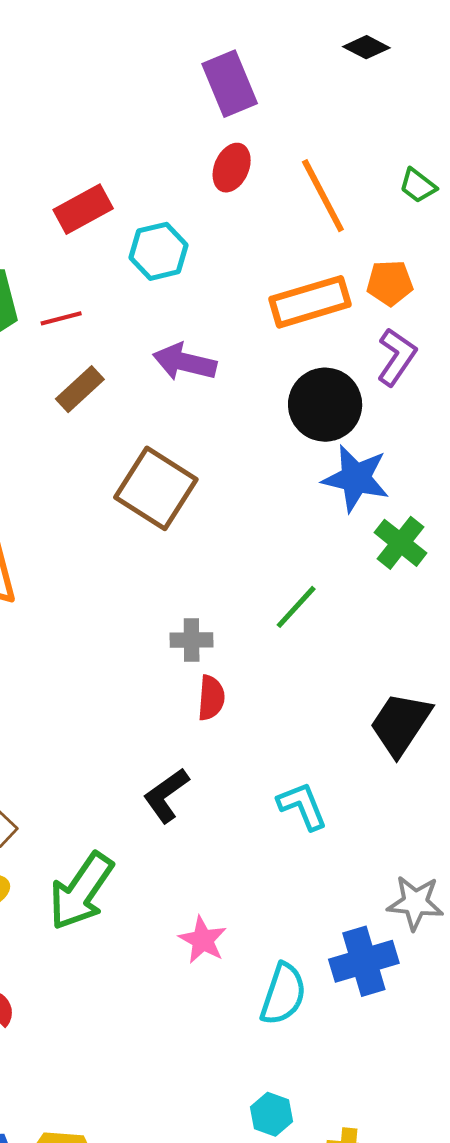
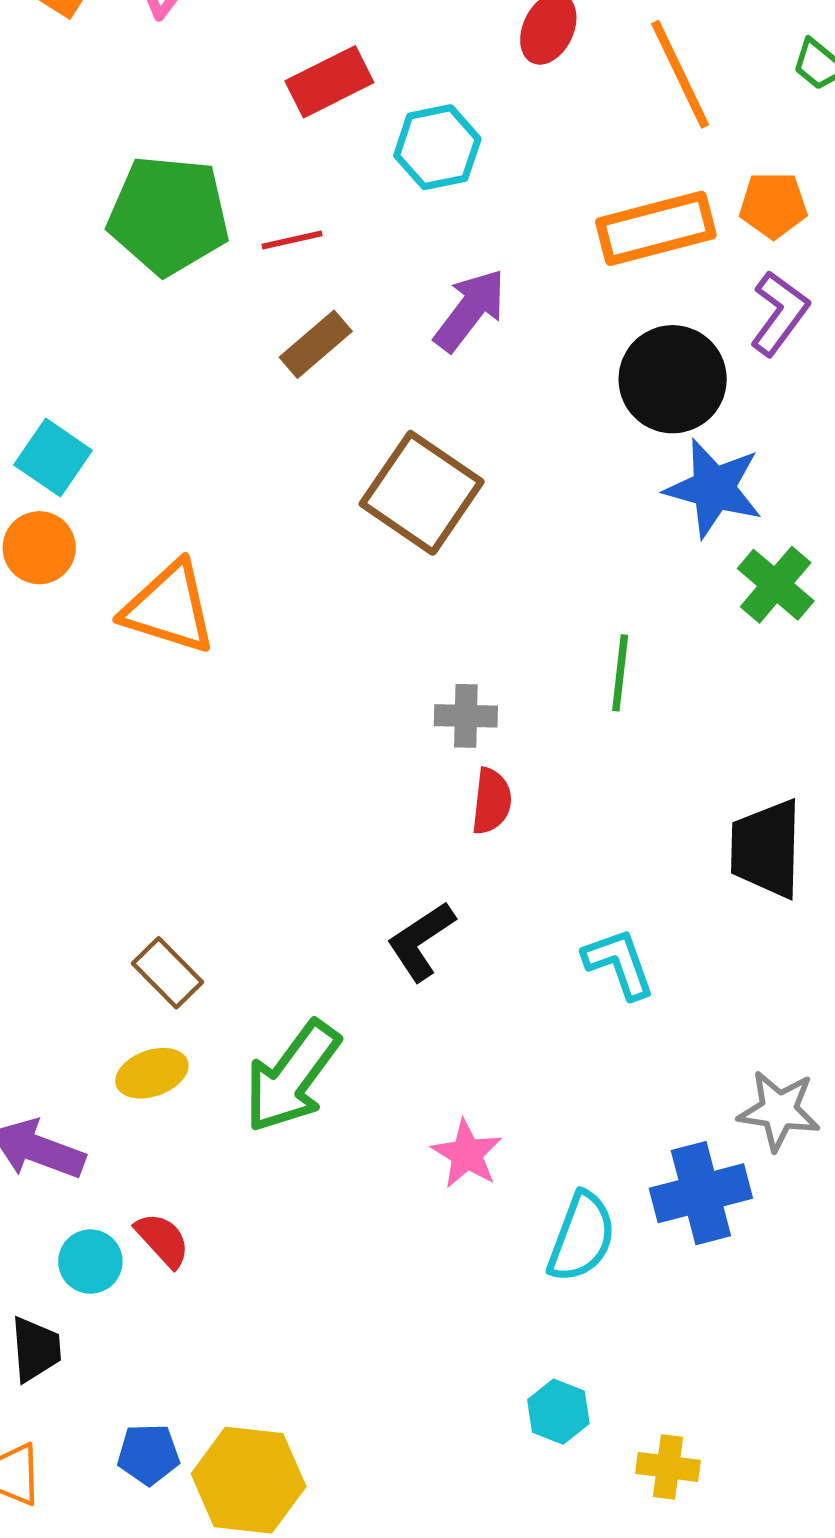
purple arrow: (185, 362) -> (470, 310), turned 112
green line: (296, 607) -> (620, 673), turned -38
black trapezoid: (400, 724) -> (766, 849), turned -34

